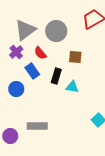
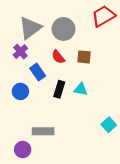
red semicircle: (40, 53) -> (58, 57), moved
black rectangle: (56, 76) -> (59, 89), moved
purple circle: (10, 136) -> (23, 150), moved

